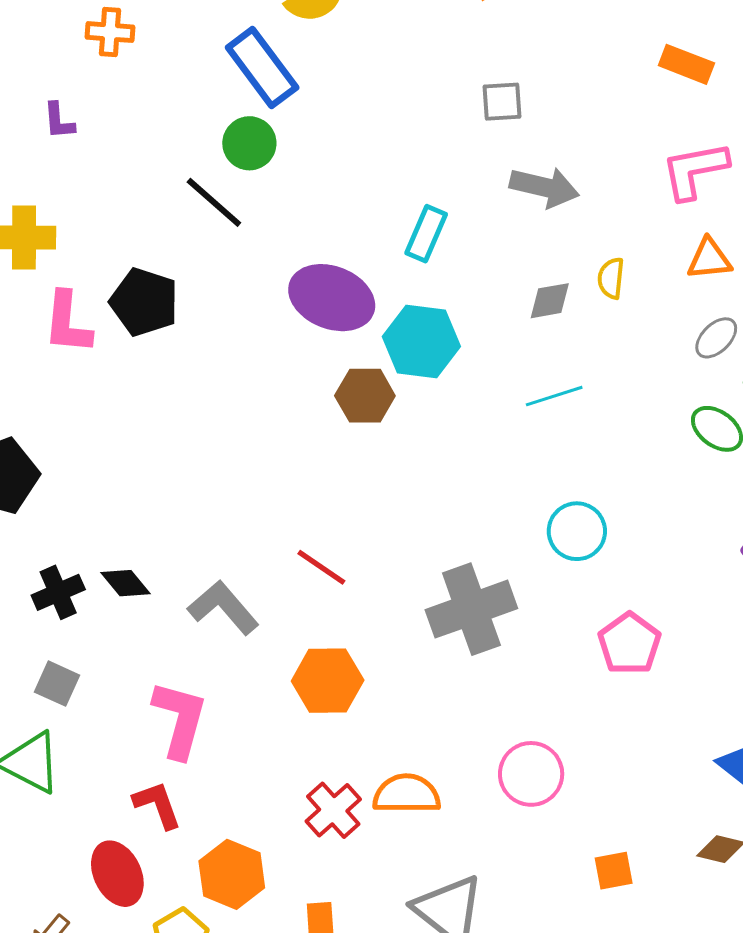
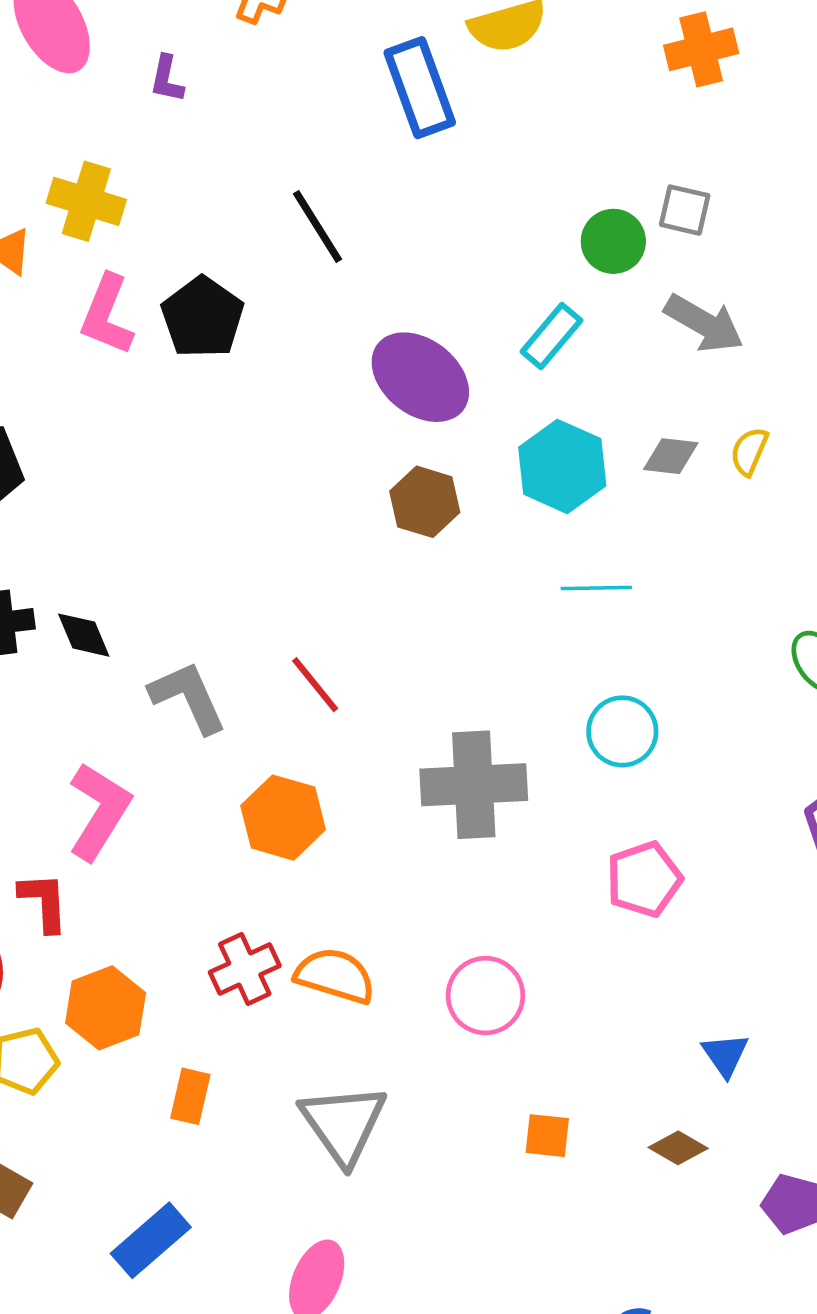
green circle: (249, 143) -> (613, 241), moved
cyan hexagon: (421, 342) -> (562, 466), moved
cyan line: (554, 396) -> (596, 588), moved

